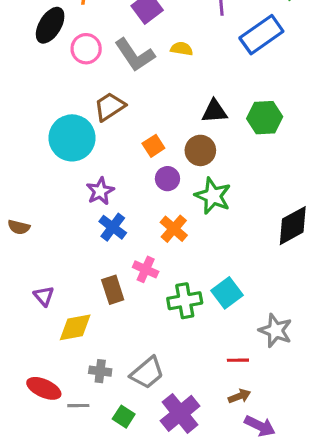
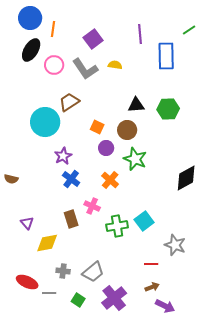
blue rectangle: (261, 35) -> (166, 56), turned -56
orange square: (153, 146) -> (97, 127), turned -32

